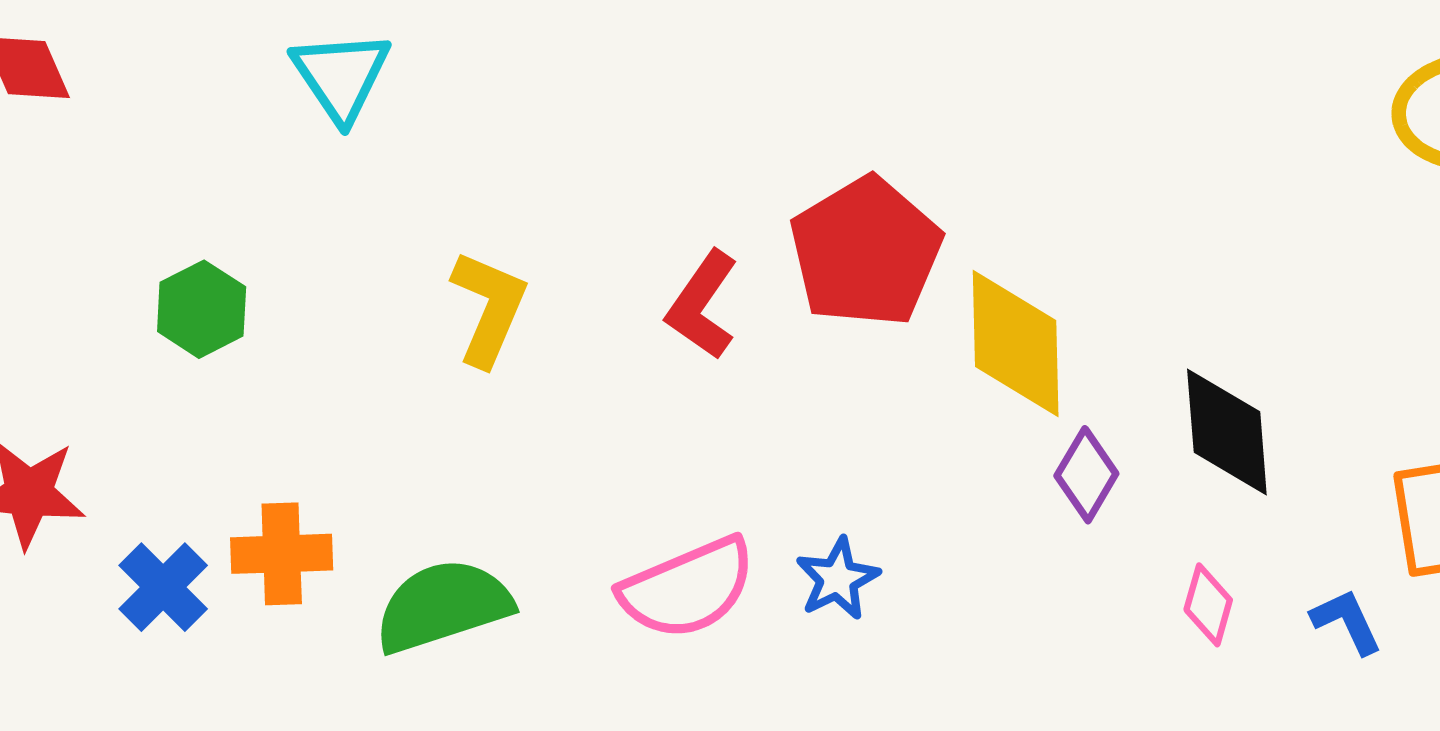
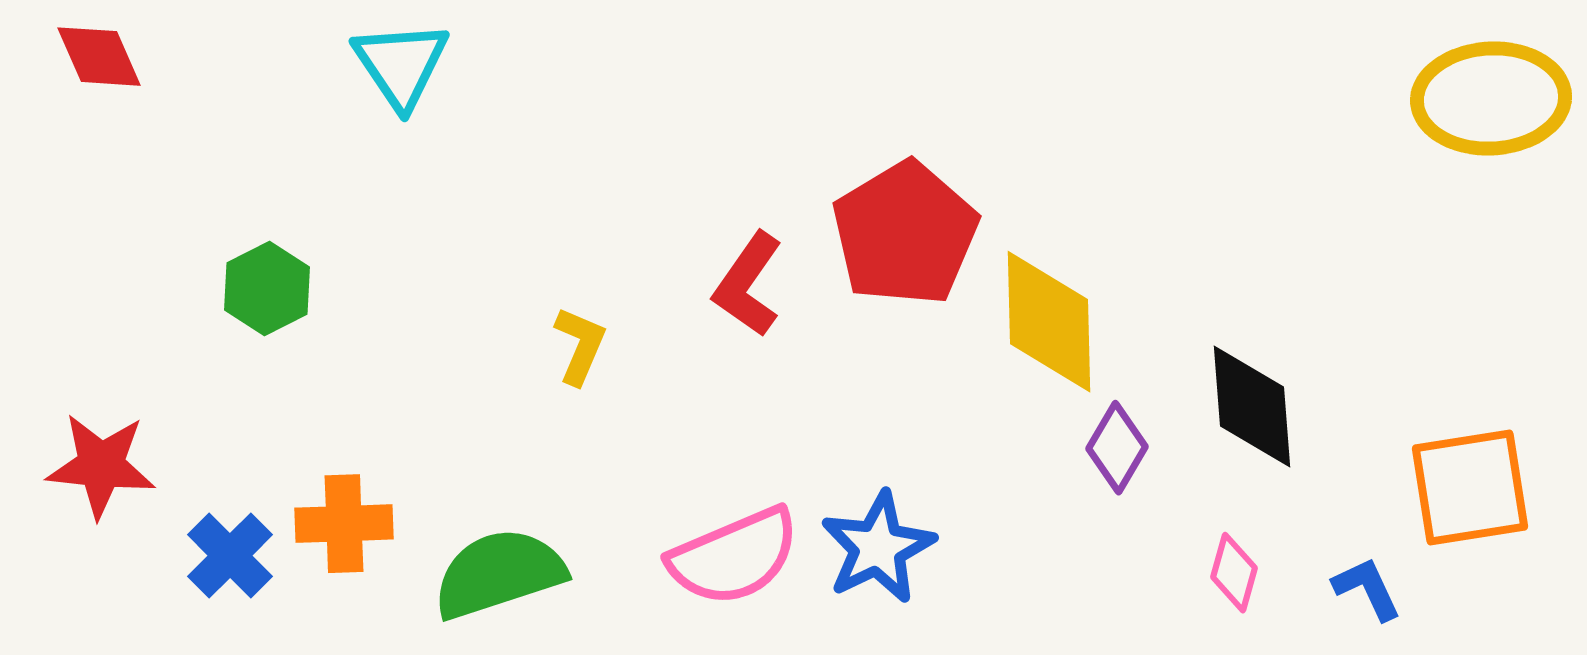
yellow L-shape: (489, 308) -> (580, 346), moved, size x0.7
blue star: (838, 579) -> (878, 548), size x1.4

